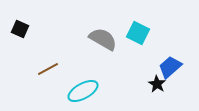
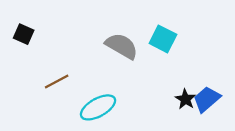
blue trapezoid: (170, 67) -> (207, 99), moved

